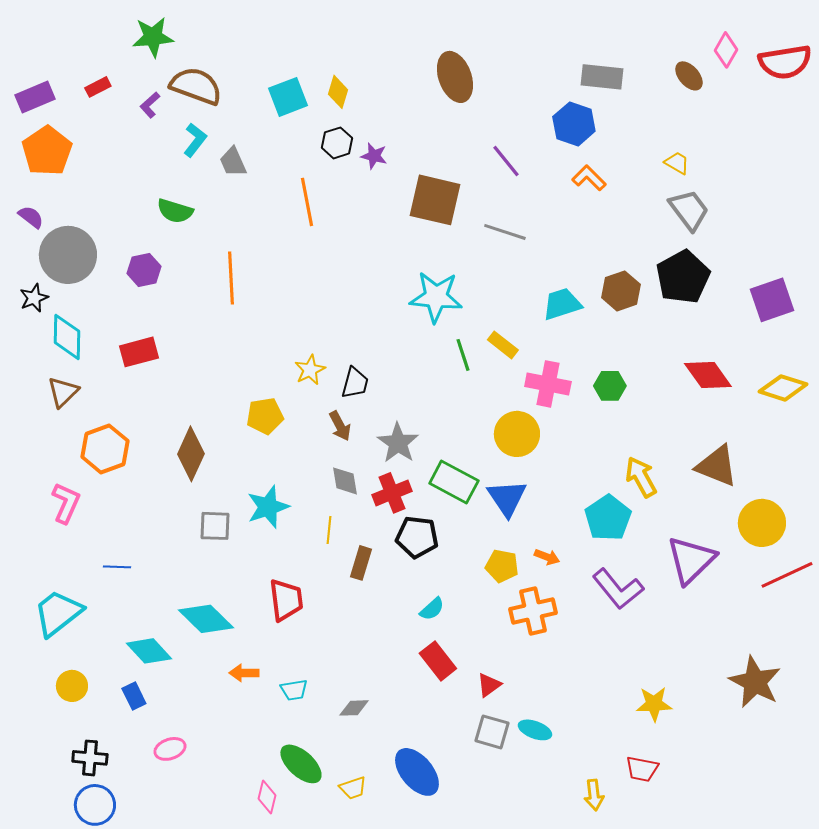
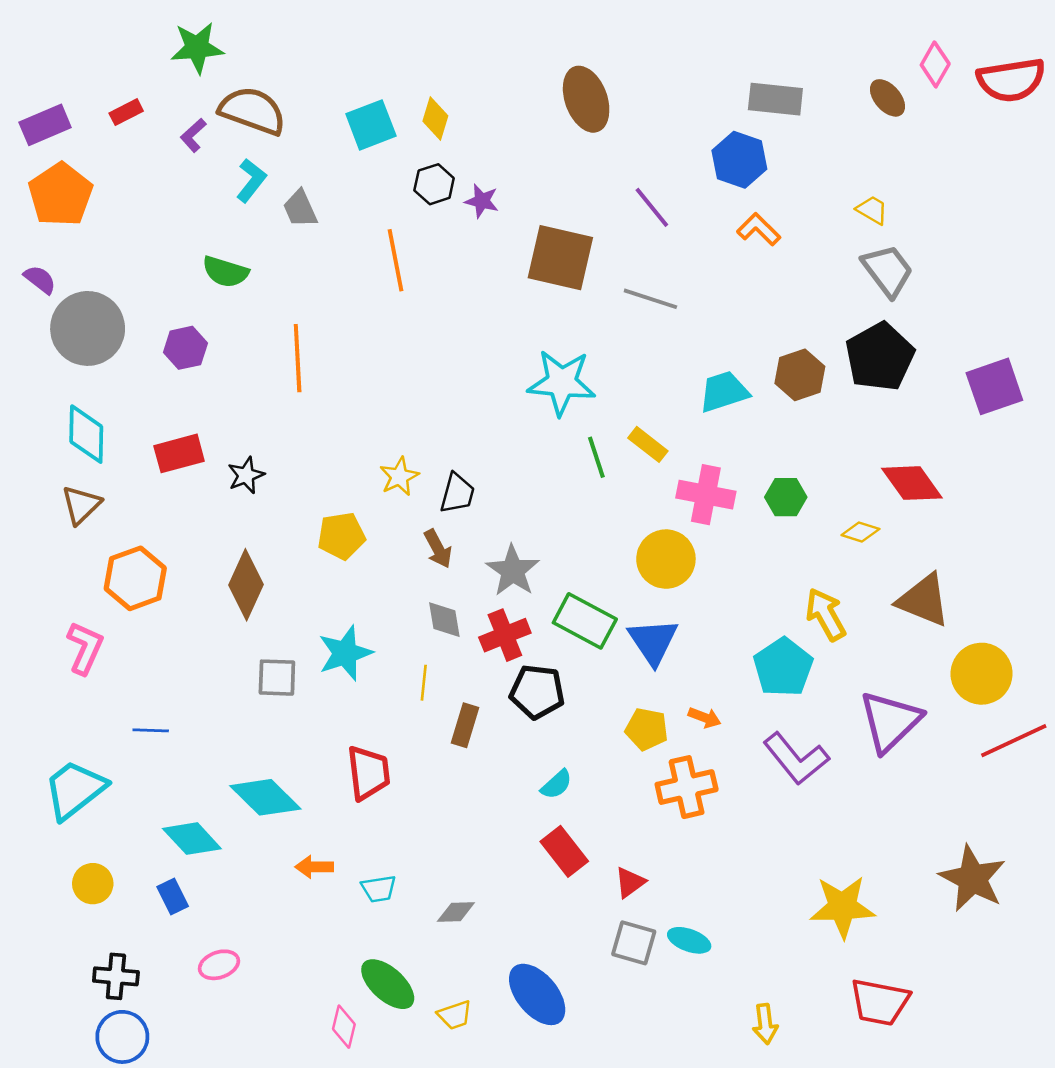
black star: (34, 298) -> (246, 475), moved
yellow diamond: (783, 388) -> (860, 532), moved, size x0.6
yellow star: (654, 704) -> (842, 907), size x1.4
red trapezoid: (642, 769) -> (880, 1002), moved, size x1.4

